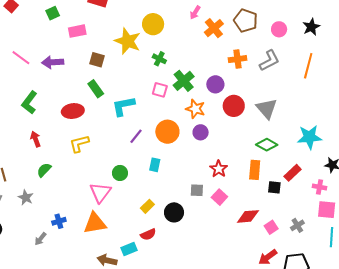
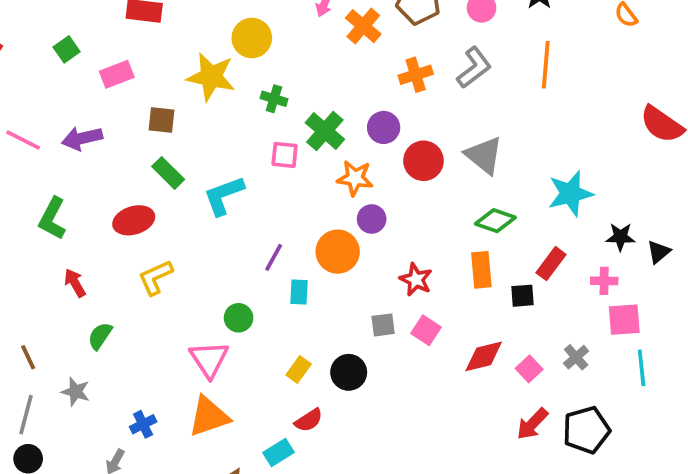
orange circle: (167, 132) -> (338, 252), moved
purple line: (136, 136) -> (274, 257), moved

